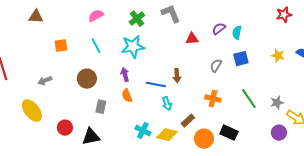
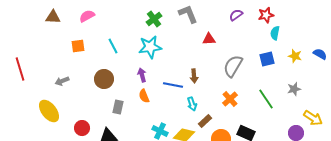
red star: (284, 15) -> (266, 15), moved
pink semicircle: (96, 16) -> (87, 16), moved
purple semicircle: (219, 29) -> (236, 15), moved
cyan semicircle: (237, 33) -> (275, 33), moved
blue square: (241, 59) -> (267, 59), moved
gray semicircle: (216, 66) -> (233, 66), size x1.6
orange cross: (213, 99) -> (230, 99), turned 35
gray star: (277, 103) -> (294, 89), moved
cyan arrow: (167, 104) -> (192, 104), moved

